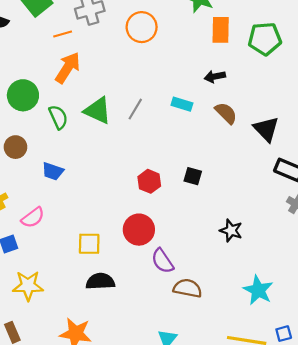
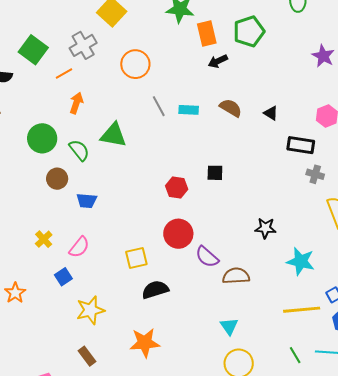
orange circle: (142, 27) -> (135, 64), moved
orange arrow: (68, 68) -> (76, 103), size x0.7
black arrow: (215, 76) -> (218, 61), moved
gray line: (135, 109) -> (159, 106), moved, turned -45
black triangle: (266, 129) -> (271, 113), size x0.6
brown circle: (15, 147) -> (57, 179), moved
black star: (231, 230) -> (265, 228), moved

